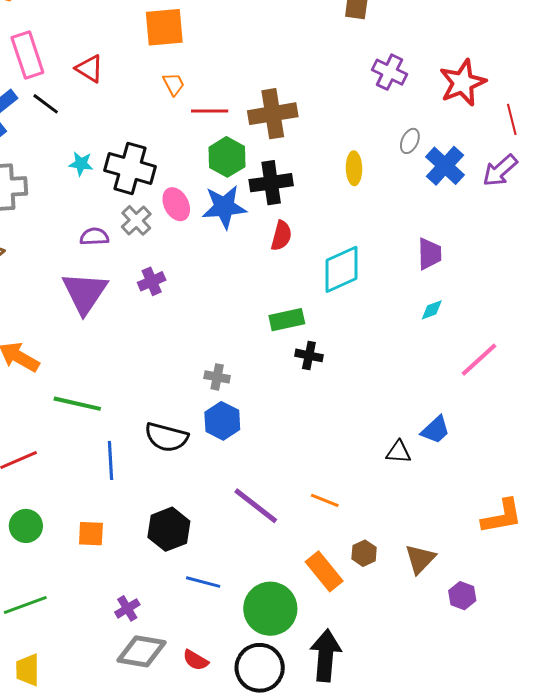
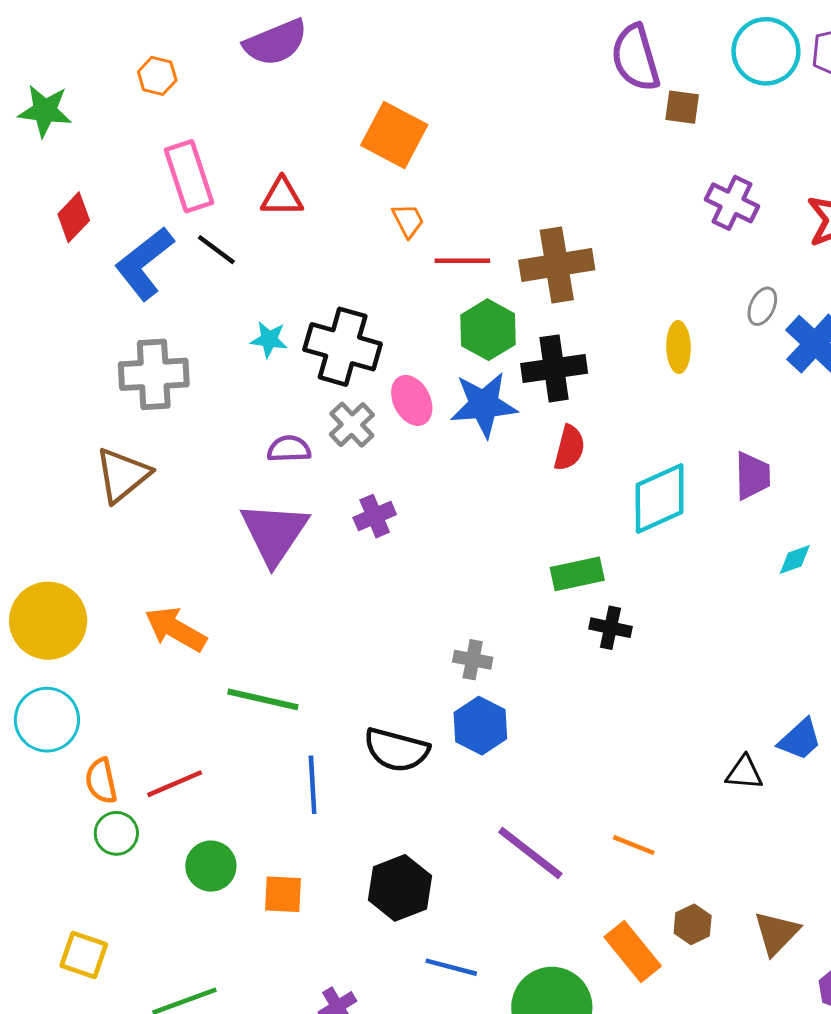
orange square: (164, 27) -> (394, 135), turned 33
red triangle: (89, 69) -> (282, 197), turned -32
purple trapezoid: (429, 254) -> (752, 476), moved
green circle: (26, 526) -> (211, 866), moved

